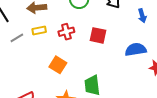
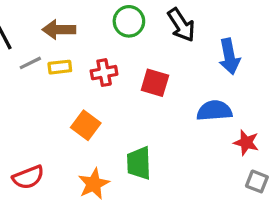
blue arrow: (142, 16) -> (229, 56), size x1.5
gray line: (17, 38) -> (30, 63), moved

